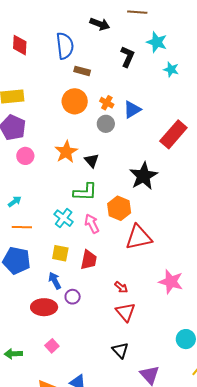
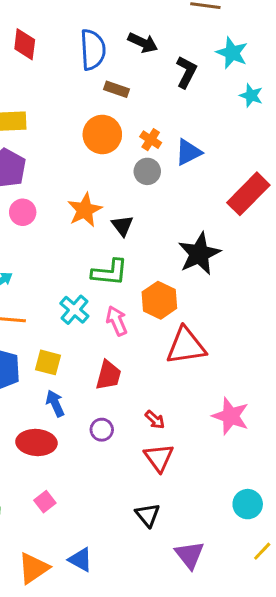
black arrow: (100, 24) -> (143, 43), moved
yellow square: (60, 253) -> (48, 362), moved
purple circle: (73, 297) -> (102, 430), moved

